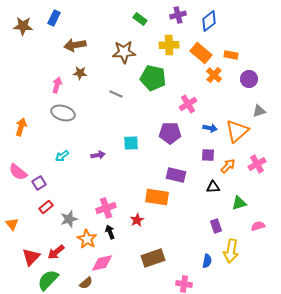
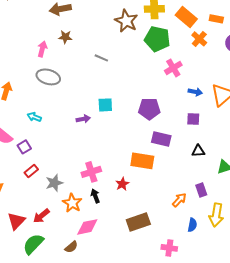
brown star: (124, 52) -> (126, 21), moved, turned 30
green pentagon: (153, 78) -> (157, 39), moved
purple pentagon: (170, 133) -> (149, 109), moved
cyan square: (131, 143) -> (105, 105), moved
cyan arrow: (62, 156) -> (34, 117), moved, turned 56
orange arrow: (228, 166) -> (179, 200), moved

